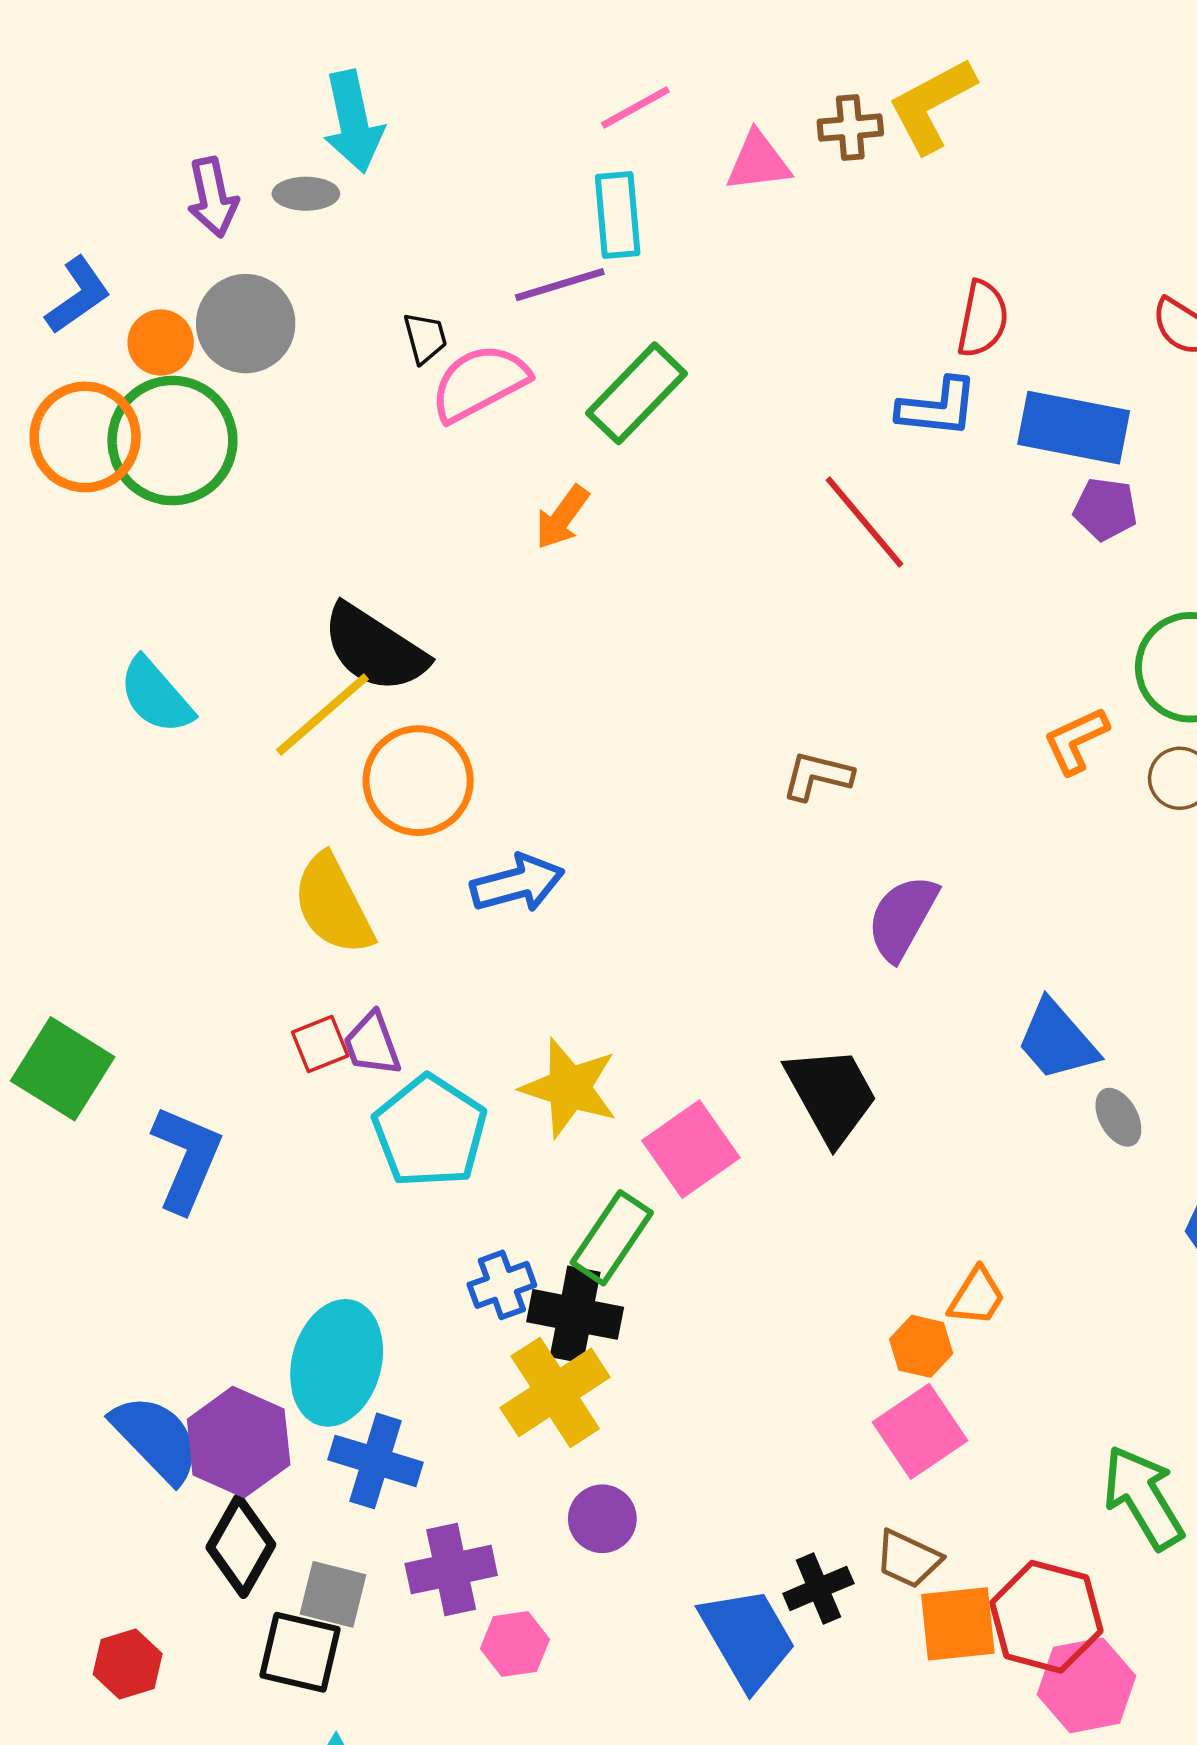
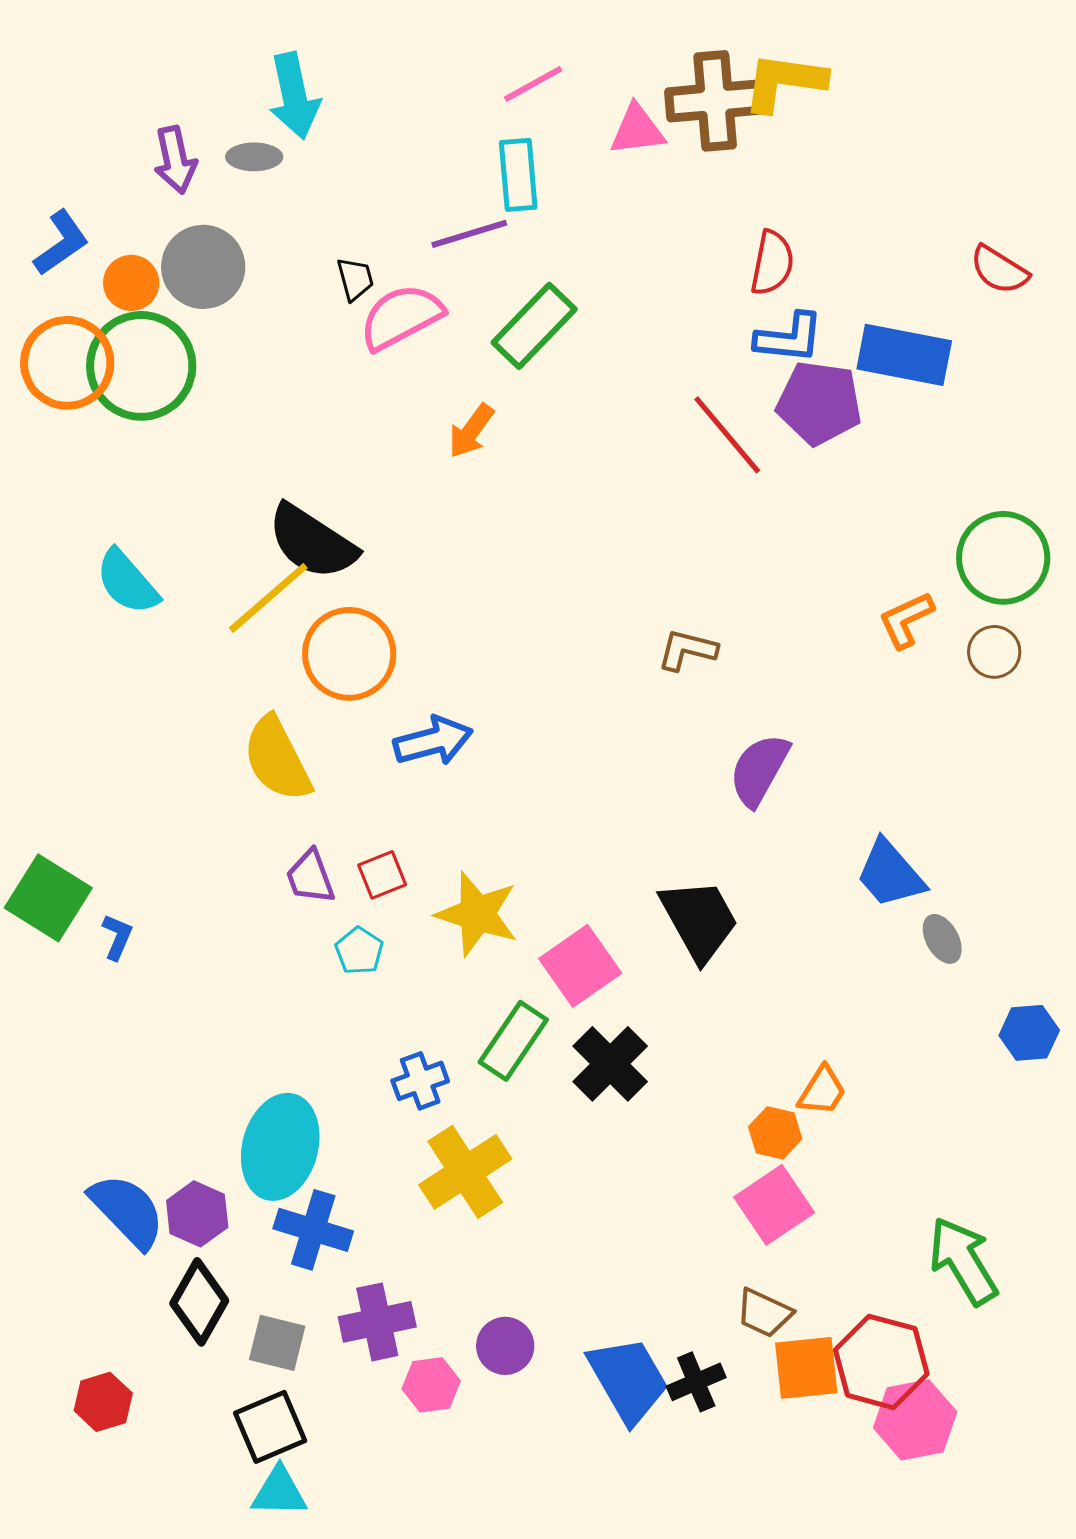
yellow L-shape: (932, 105) -> (784, 82), turned 36
brown cross: (850, 128) -> (715, 101), size x1.8
red semicircle: (983, 319) -> (772, 263), moved
purple pentagon: (1105, 509) -> (819, 403), moved, size x1.6
red square: (320, 1044) -> (382, 875), moved
cyan pentagon: (430, 1131) -> (359, 951), size x0.5
blue L-shape: (187, 1159) -> (117, 937), moved, size x0.5
black cross: (575, 1314) -> (610, 1064), moved, turned 34
purple hexagon: (239, 1442) -> (197, 1214), size x0.7
purple circle: (602, 1519) -> (505, 1346), moved
black cross: (818, 1588) -> (696, 1382), moved
black square: (300, 1652) -> (270, 1427), moved, turned -36

